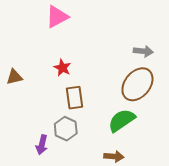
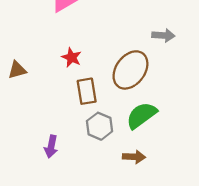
brown ellipse: (137, 84) -> (130, 70), moved
gray hexagon: (66, 129) -> (100, 126), moved

